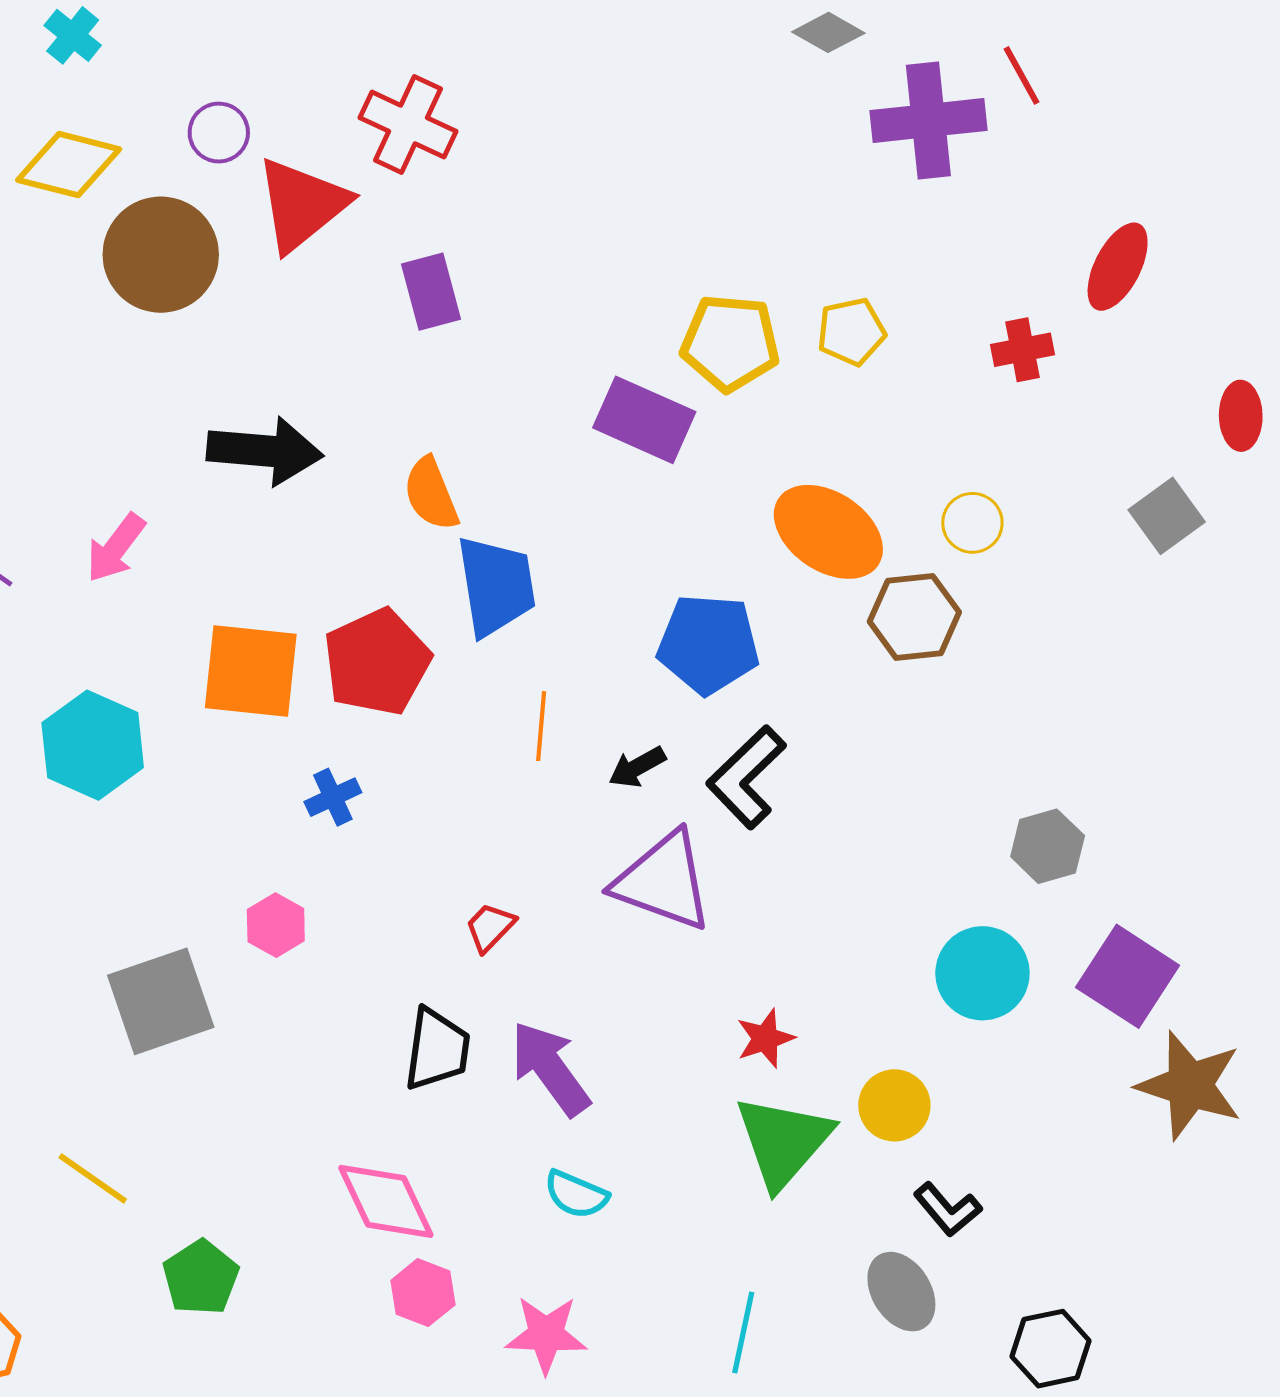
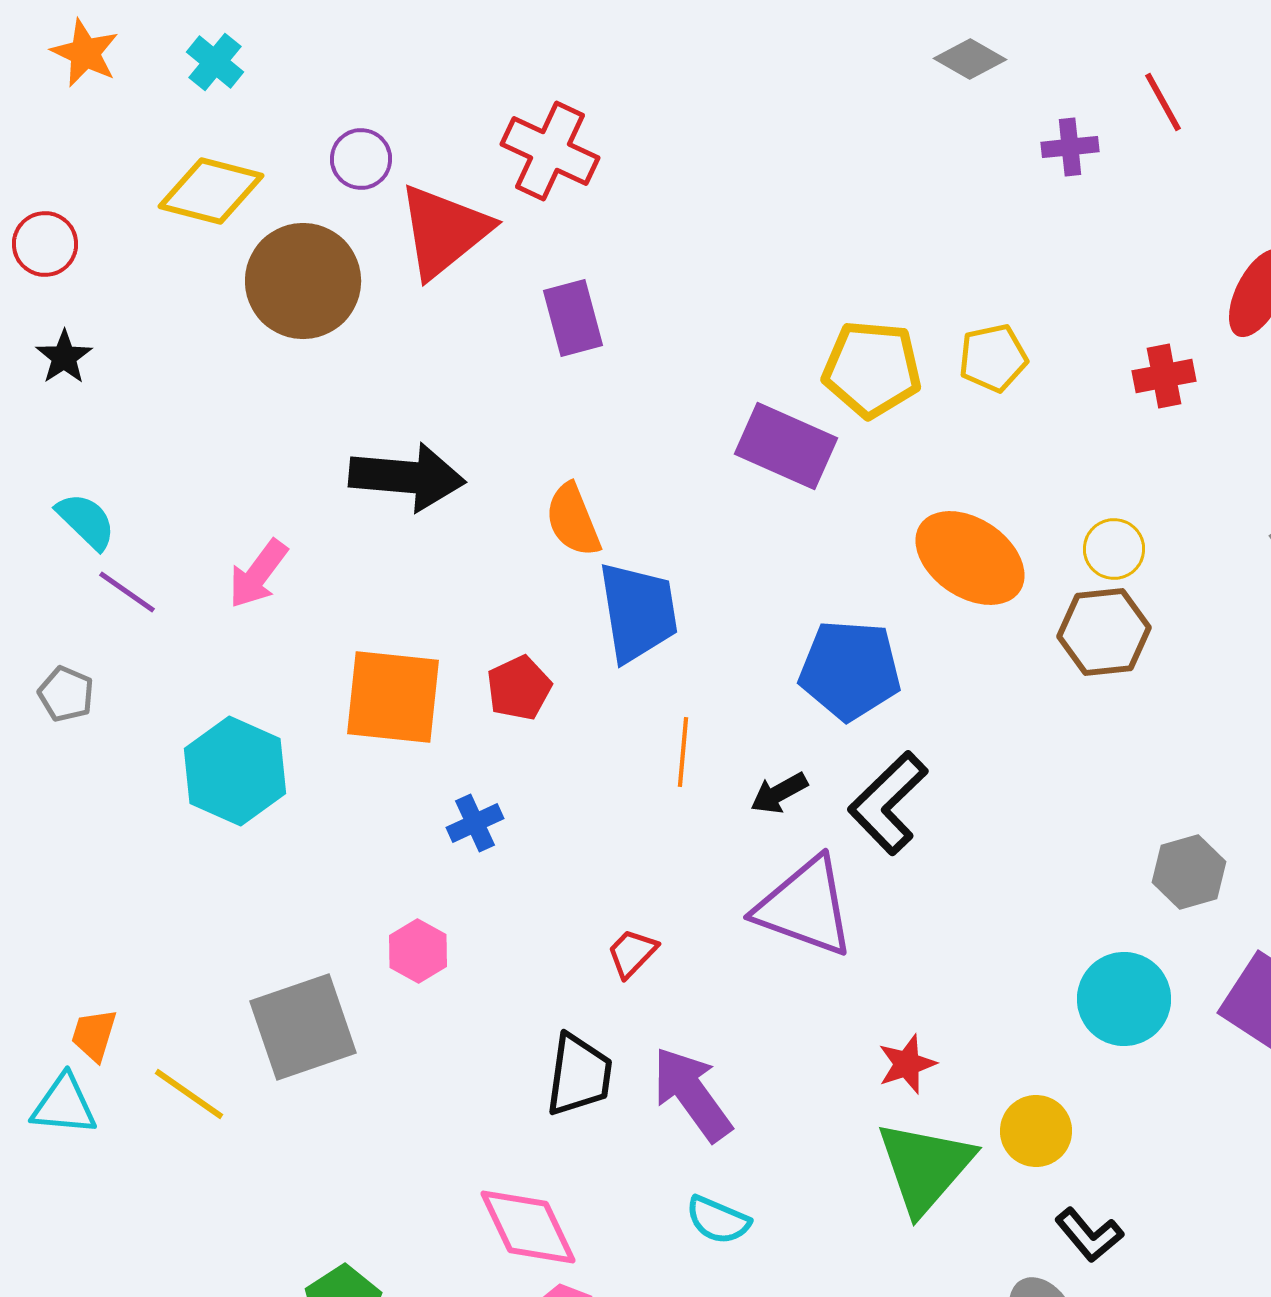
purple cross: (928, 121) -> (1070, 147), size x0.5
brown hexagon: (914, 617) -> (1104, 632), moved
red pentagon: (377, 662) -> (519, 688), size x0.6
yellow line: (93, 1178) -> (189, 1094), moved

